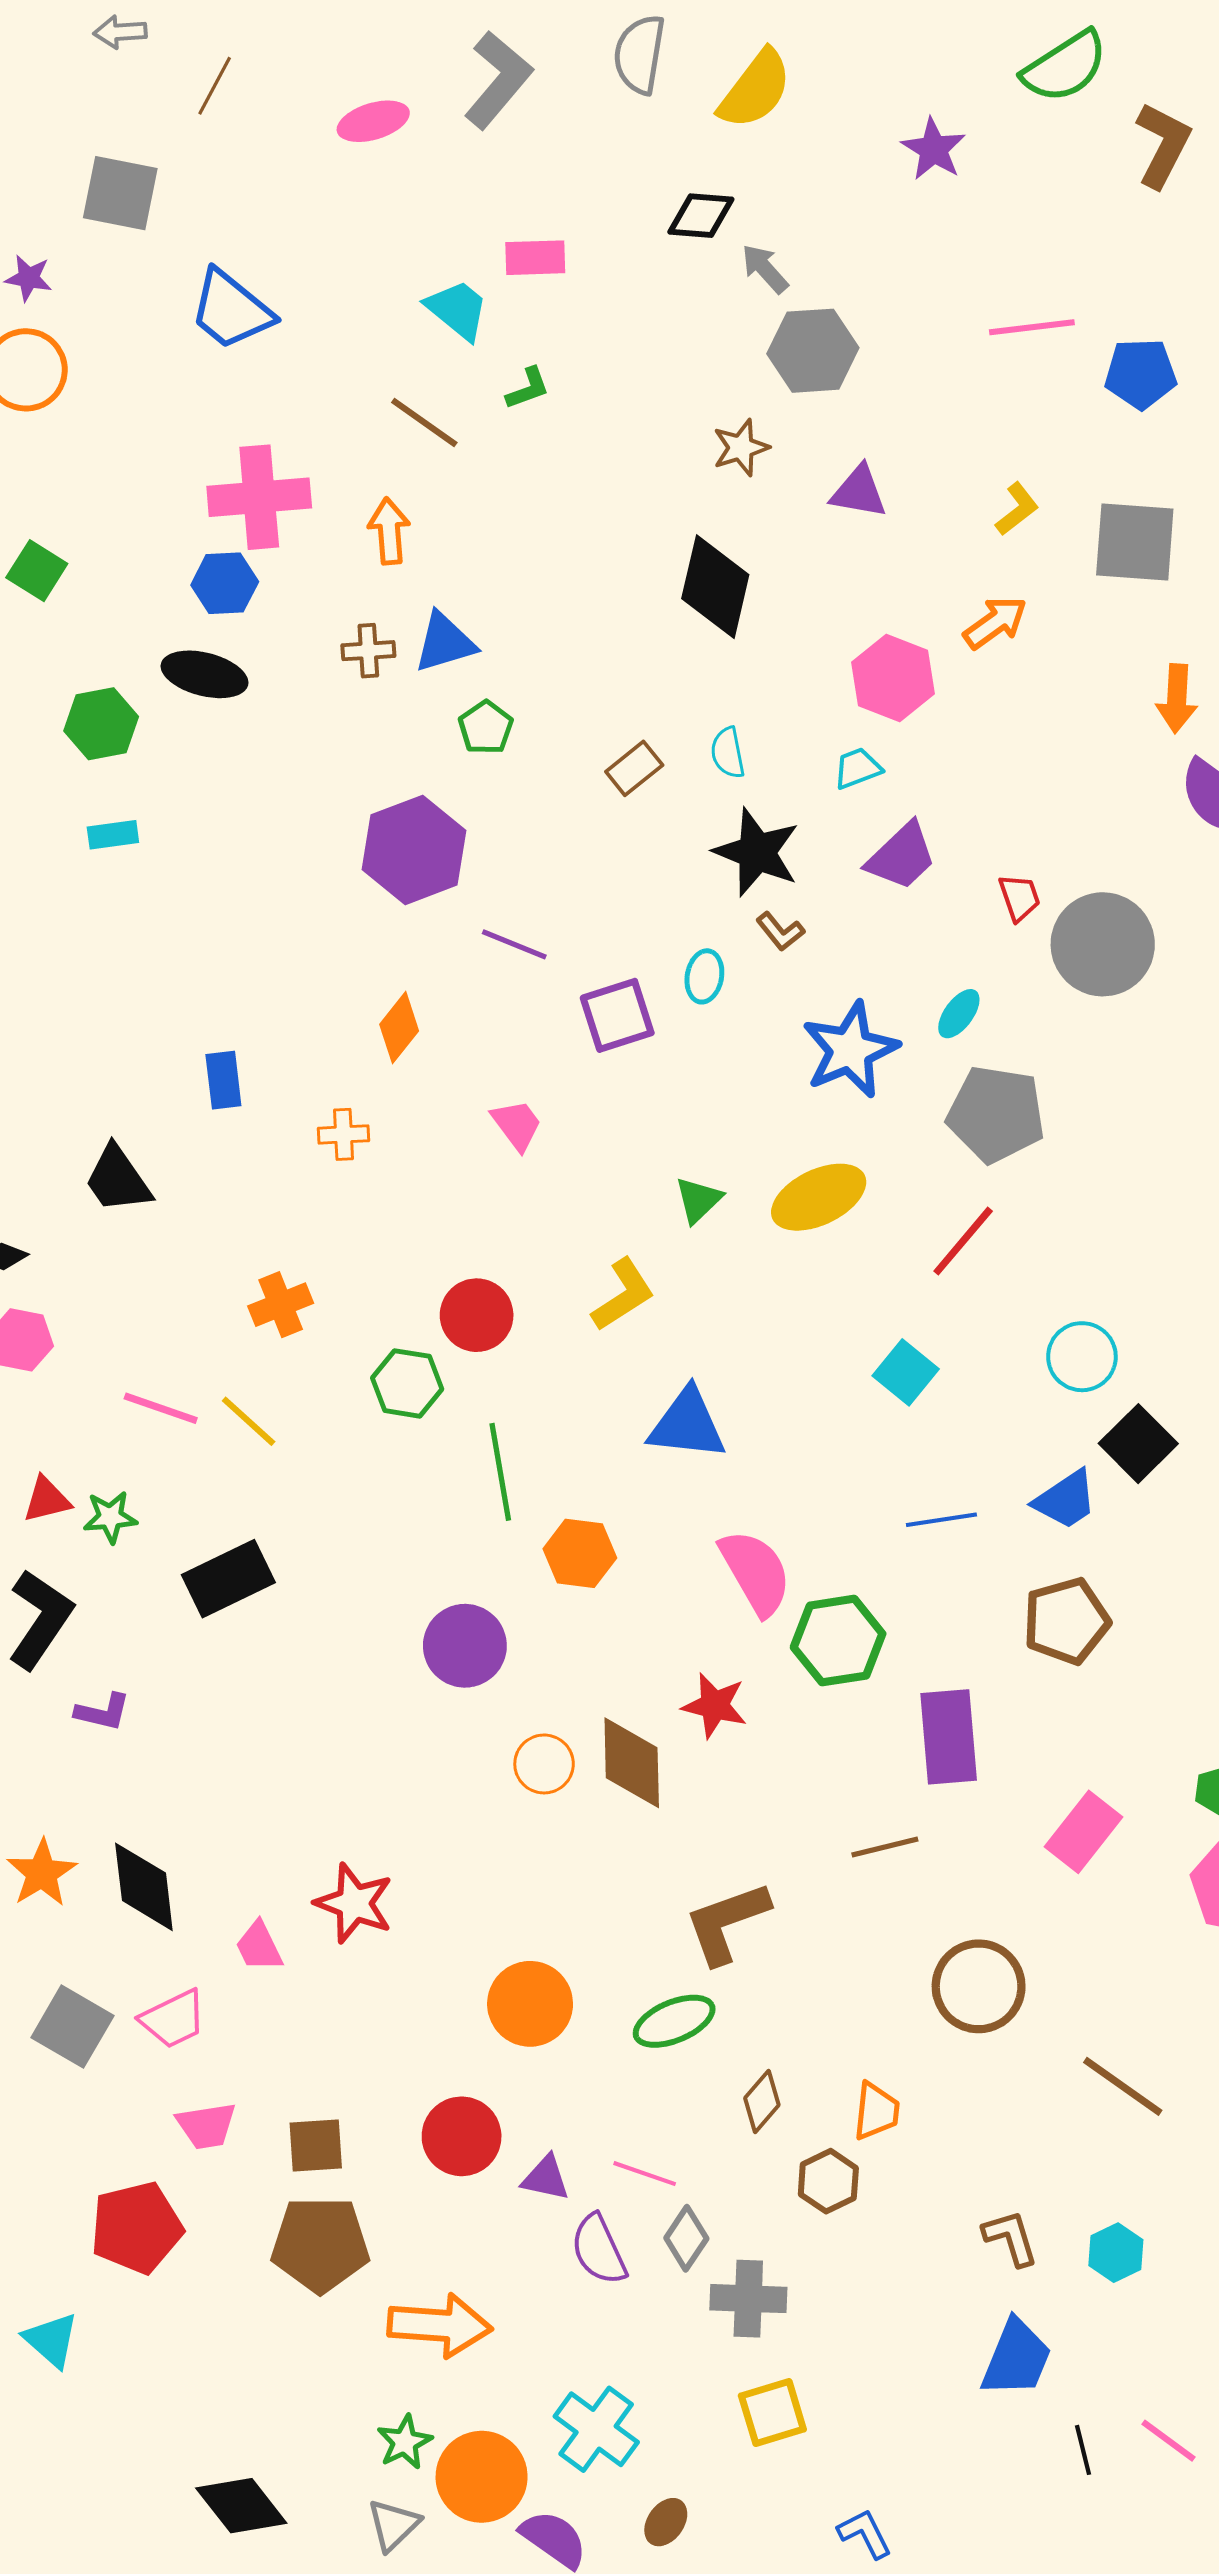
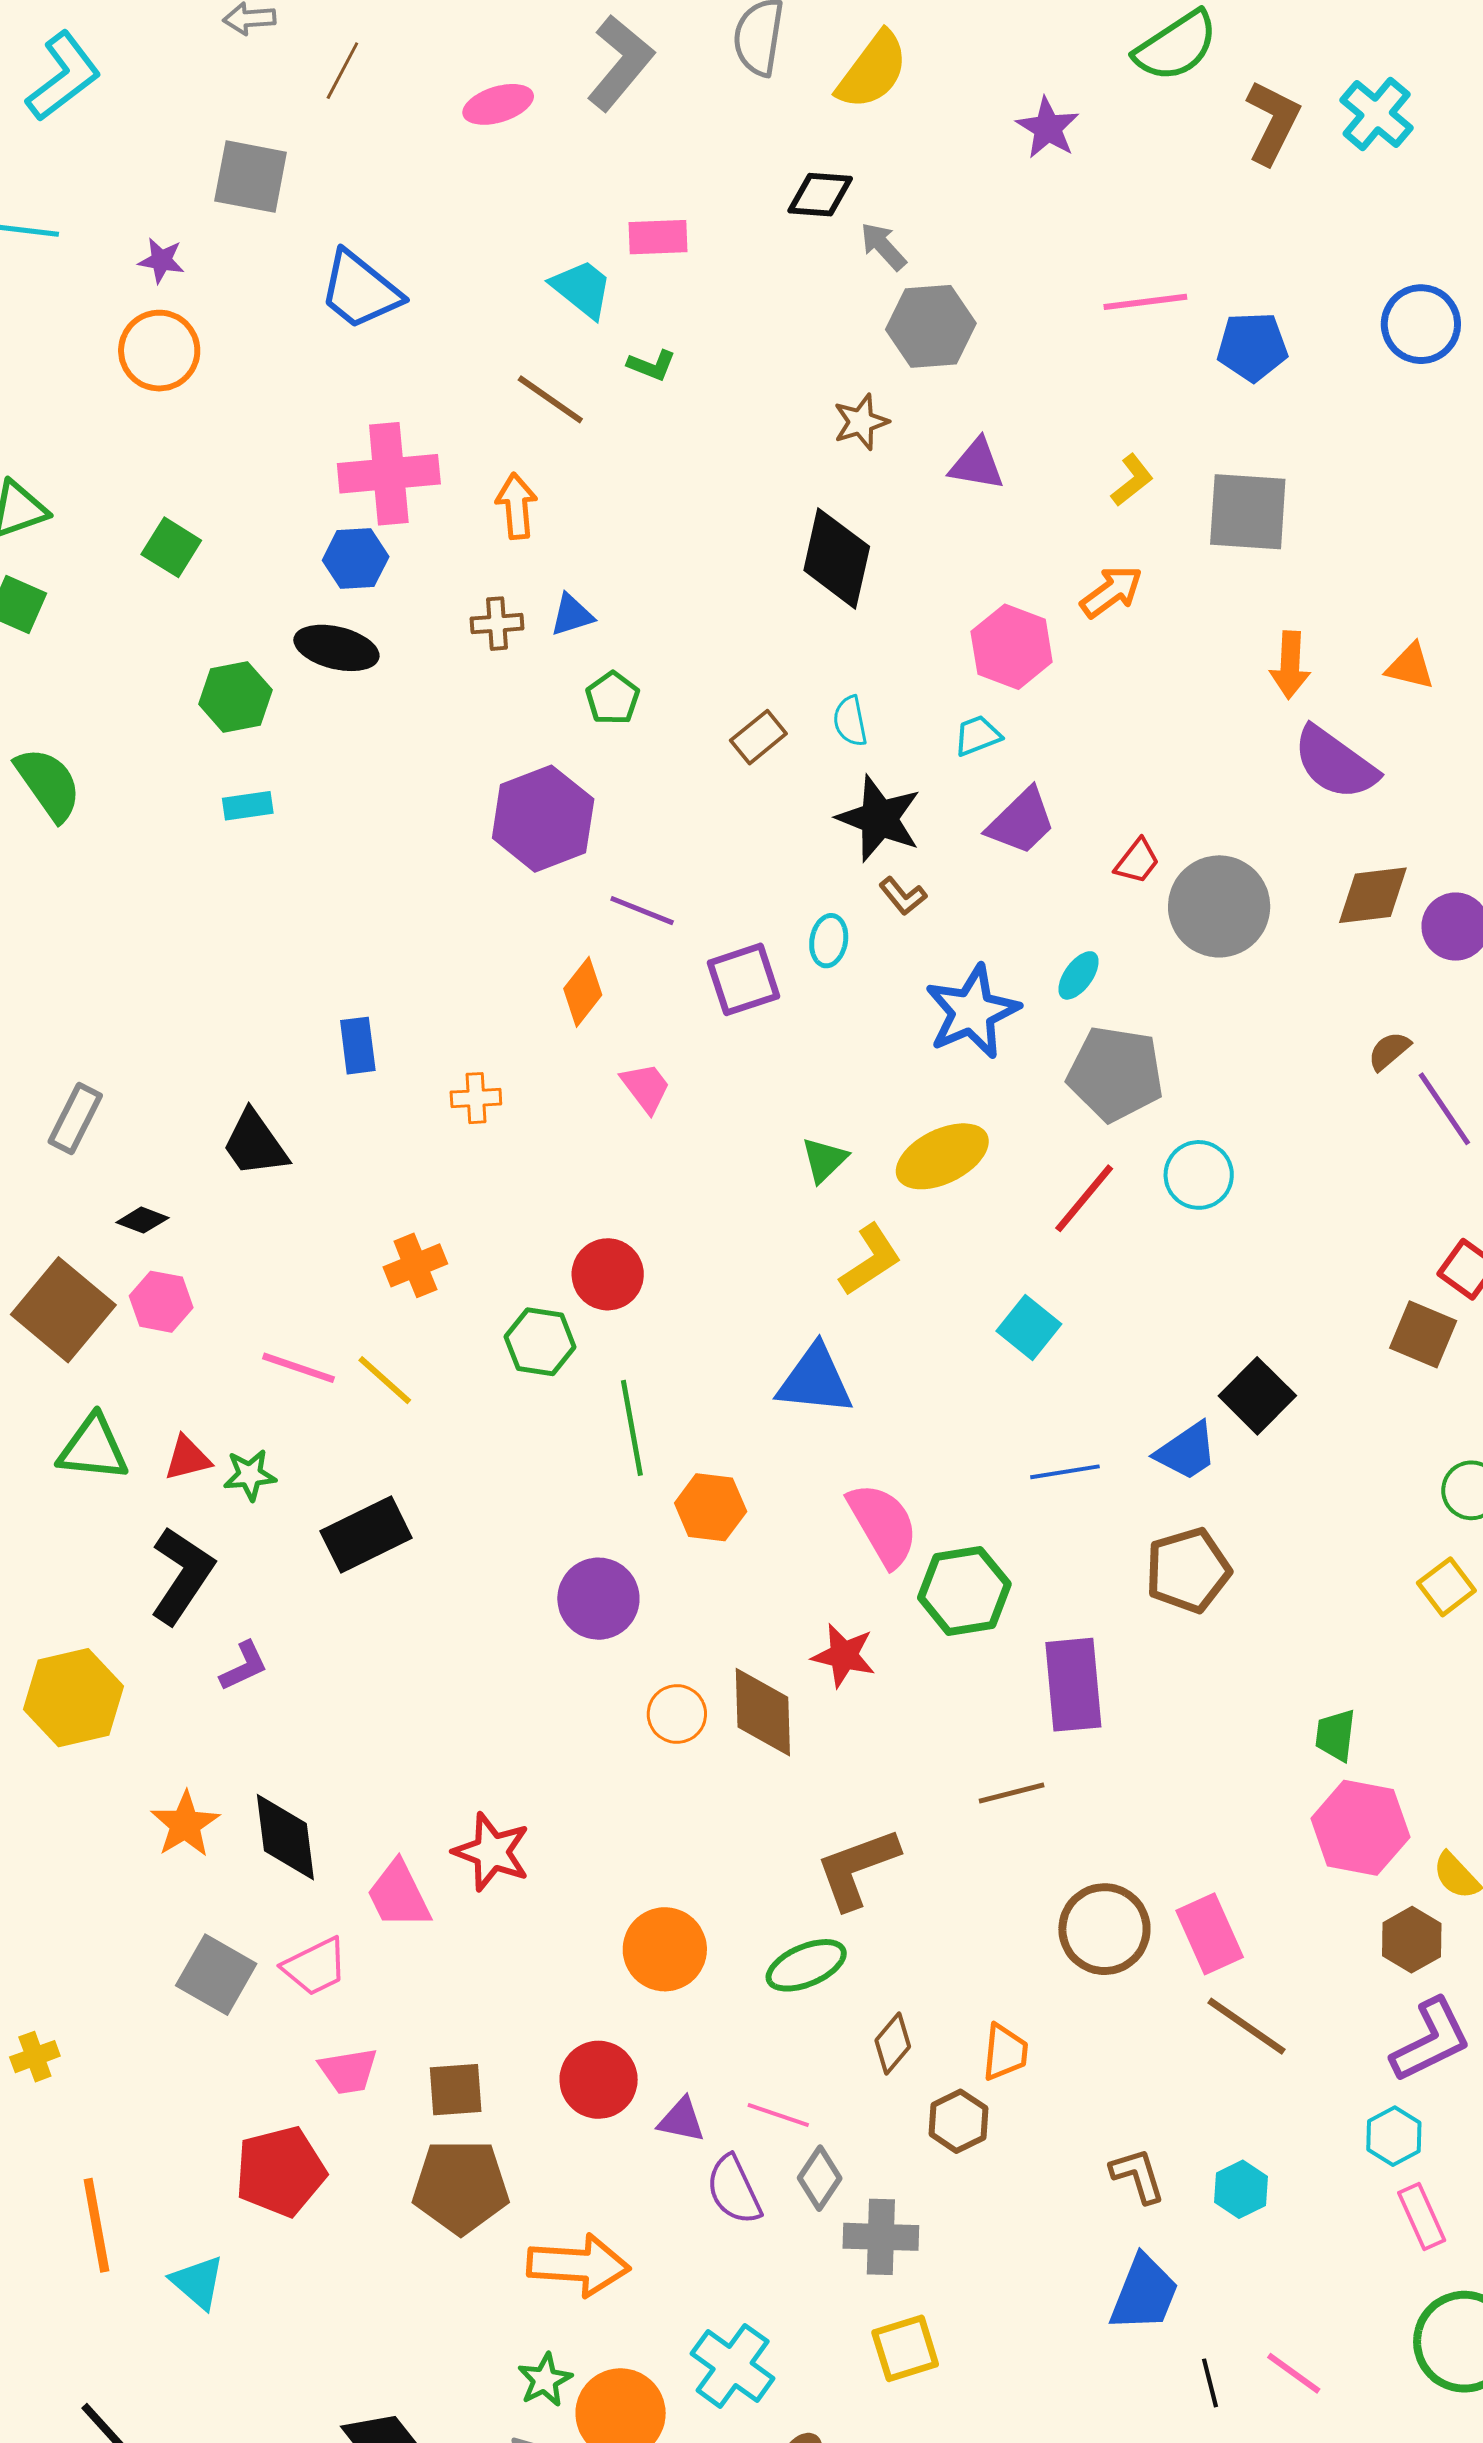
green L-shape: (528, 388) -> (652, 365), turned 42
blue triangle: (445, 642) -> (572, 615), size x0.7
red trapezoid: (1019, 898) -> (1137, 861), turned 57
orange diamond: (399, 1028) -> (583, 992), moved
yellow L-shape: (623, 1295) -> (870, 1260), moved
cyan circle: (1082, 1357) -> (1199, 1175), moved
purple L-shape: (103, 1712) -> (244, 1666), turned -38
pink rectangle: (1083, 1832) -> (1210, 1934), moved, turned -62
pink trapezoid: (259, 1946) -> (399, 1895), size x1.4

